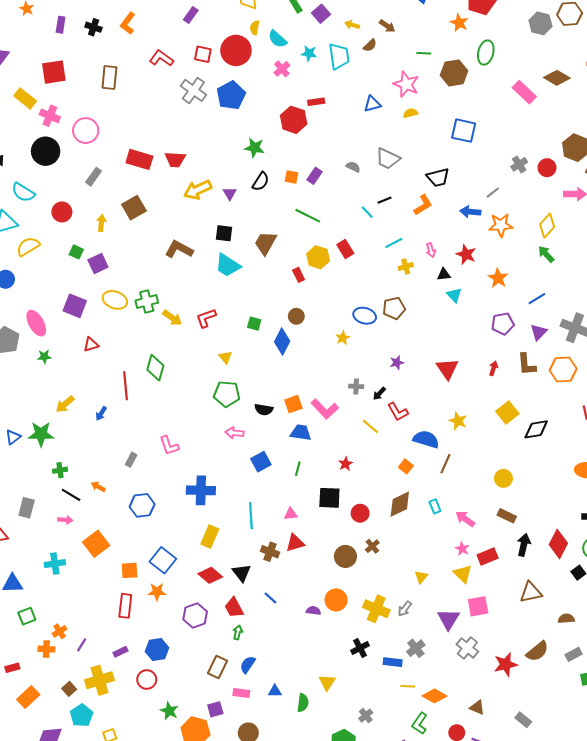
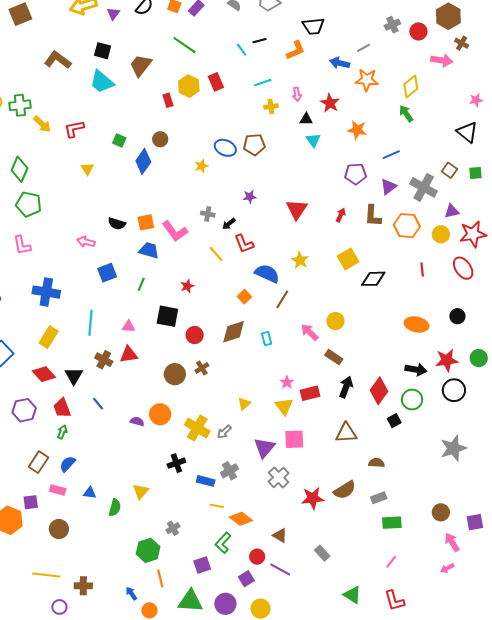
orange star: (498, 278) -> (357, 130), turned -30
green pentagon: (227, 394) -> (29, 204), moved
pink arrow: (465, 519) -> (310, 332), moved

